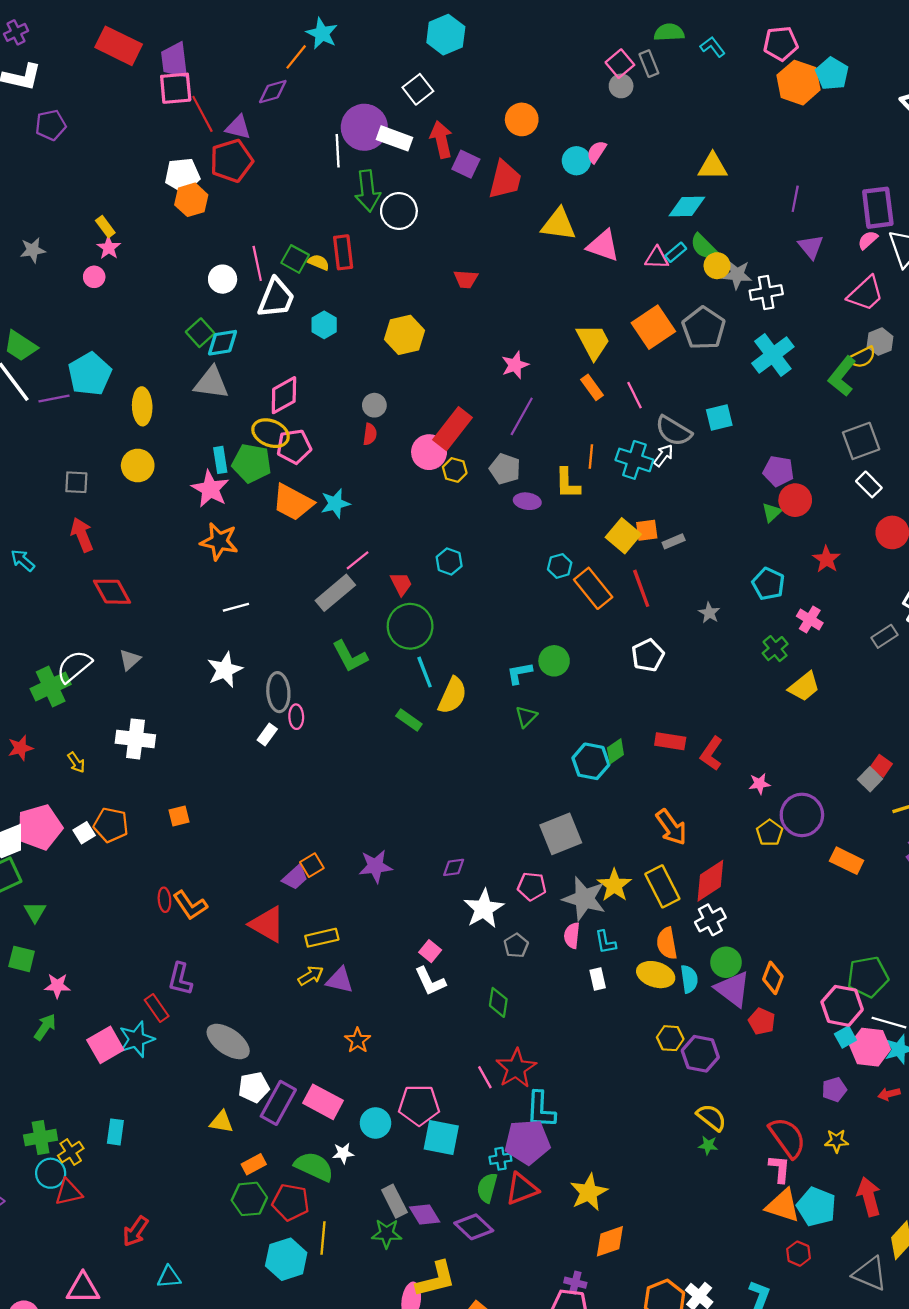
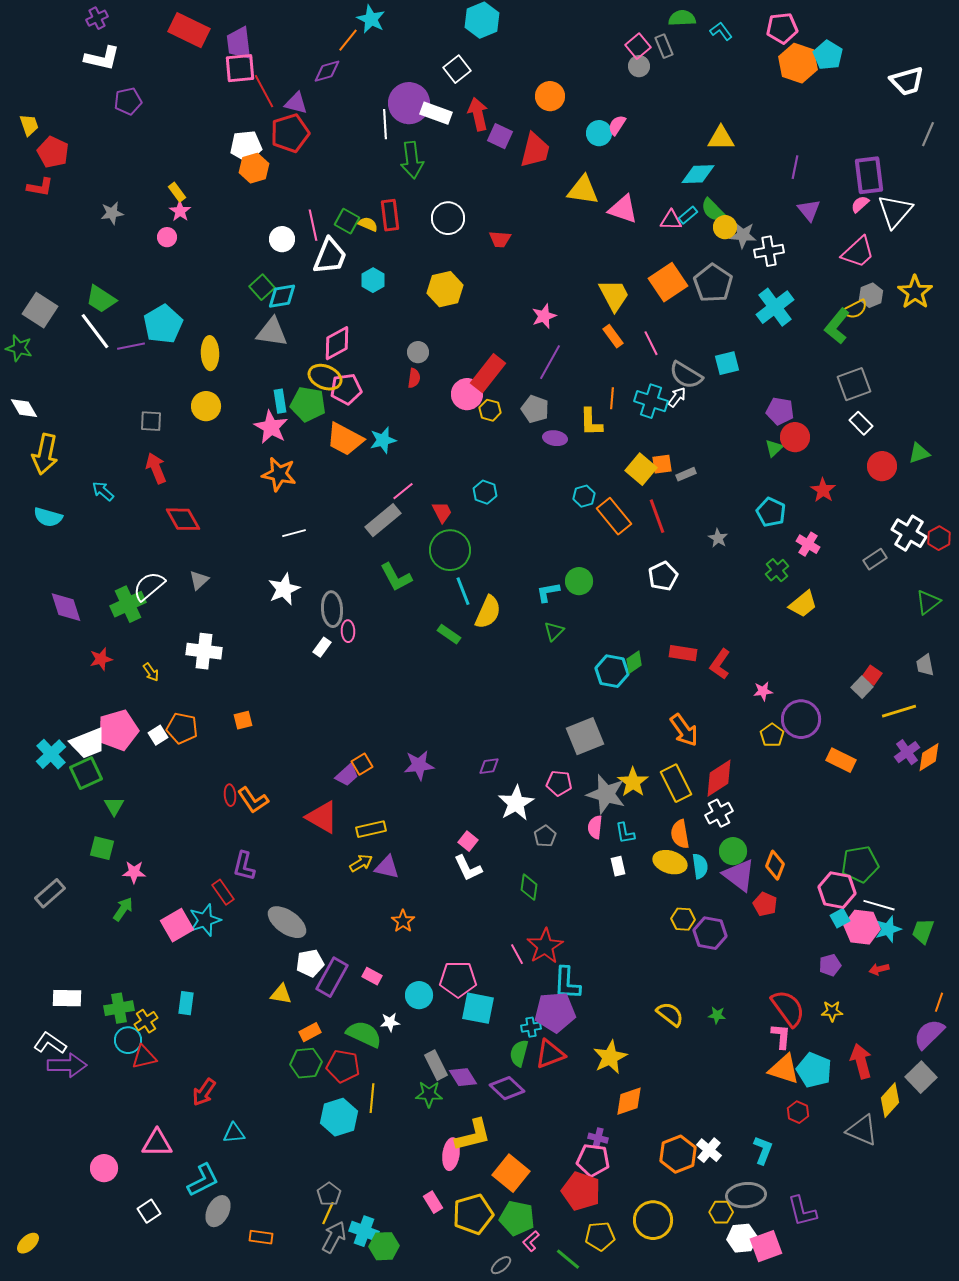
white circle: (399, 211) -> (448, 218), moved
pink rectangle: (323, 1102) -> (372, 976), size x0.6
yellow semicircle: (711, 1117) -> (670, 1014), moved

